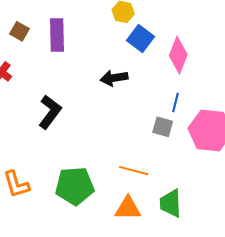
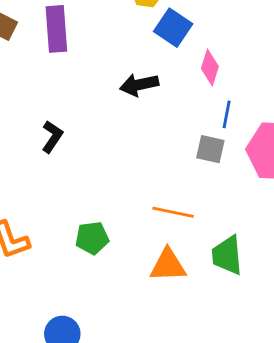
pink diamond: (178, 55) -> (210, 67), moved, size x0.7
black L-shape: (50, 112) -> (52, 137), size x0.7
green pentagon: (75, 186) -> (92, 238), size x0.6

